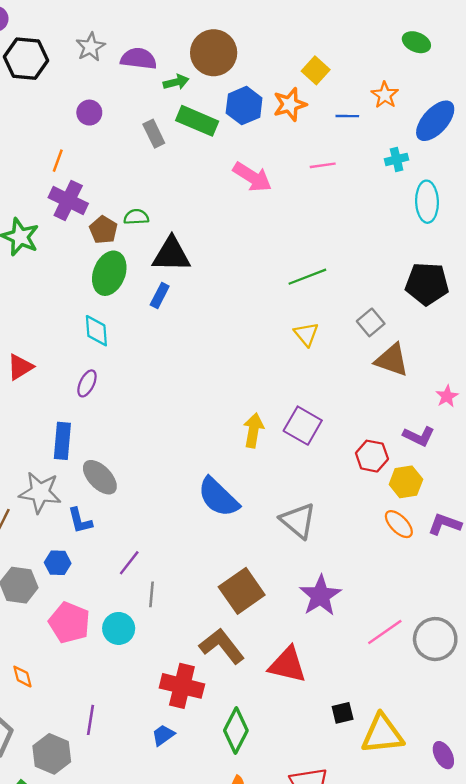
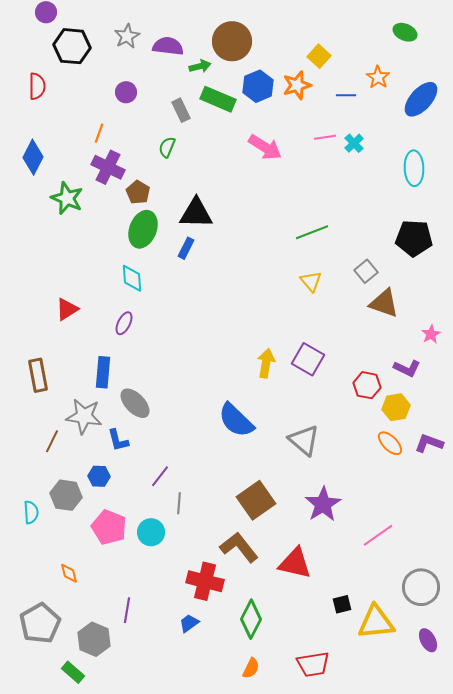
cyan cross: (397, 159) -> (354, 143), moved, turned -30
green semicircle: (136, 217) -> (167, 147), moved, turned -65
gray circle: (435, 639) -> (421, 587), moved

